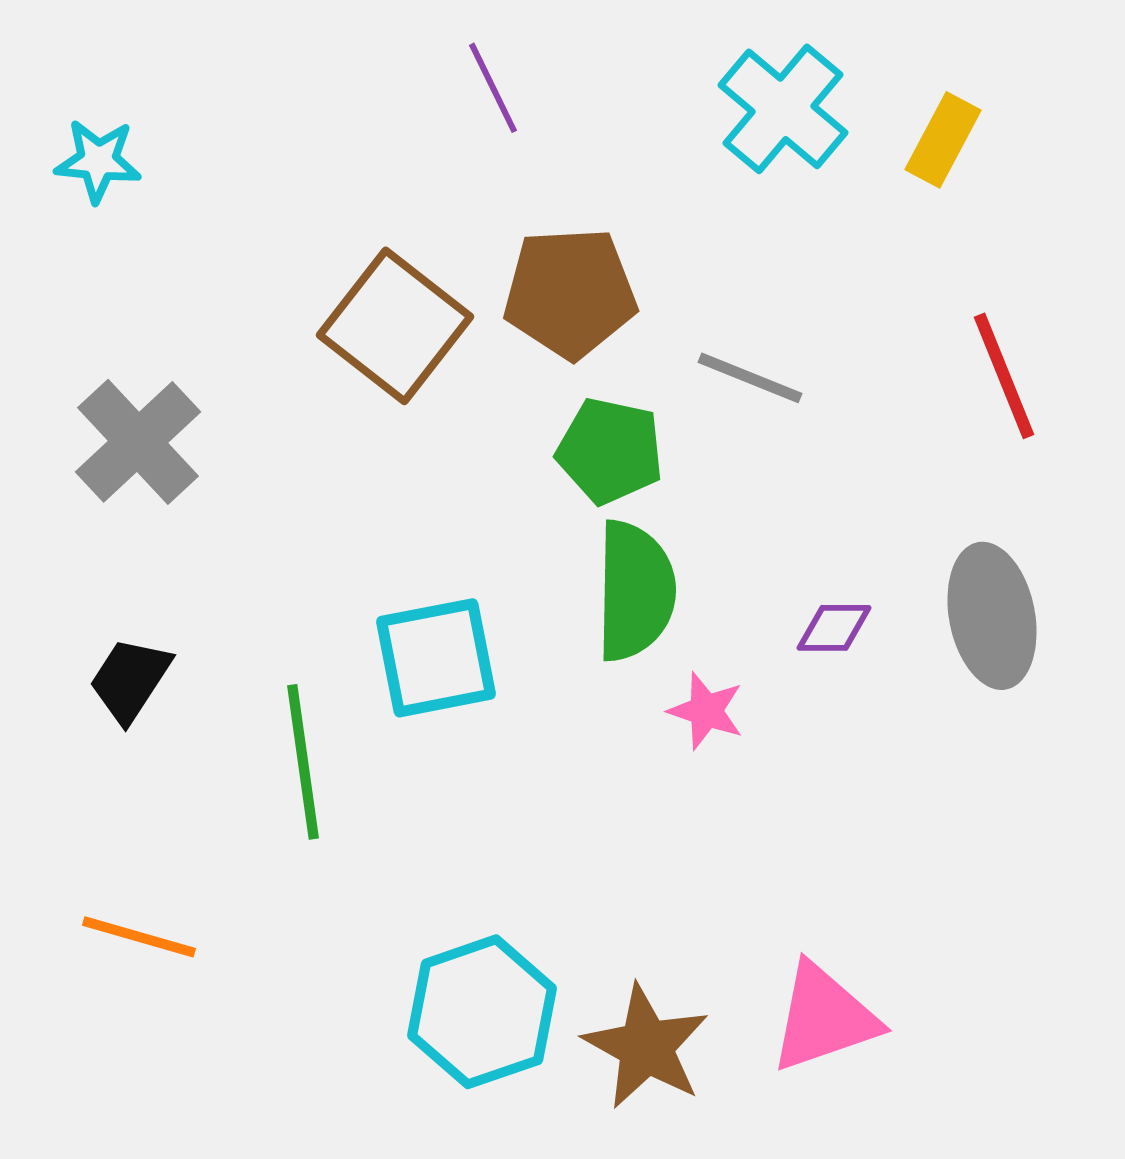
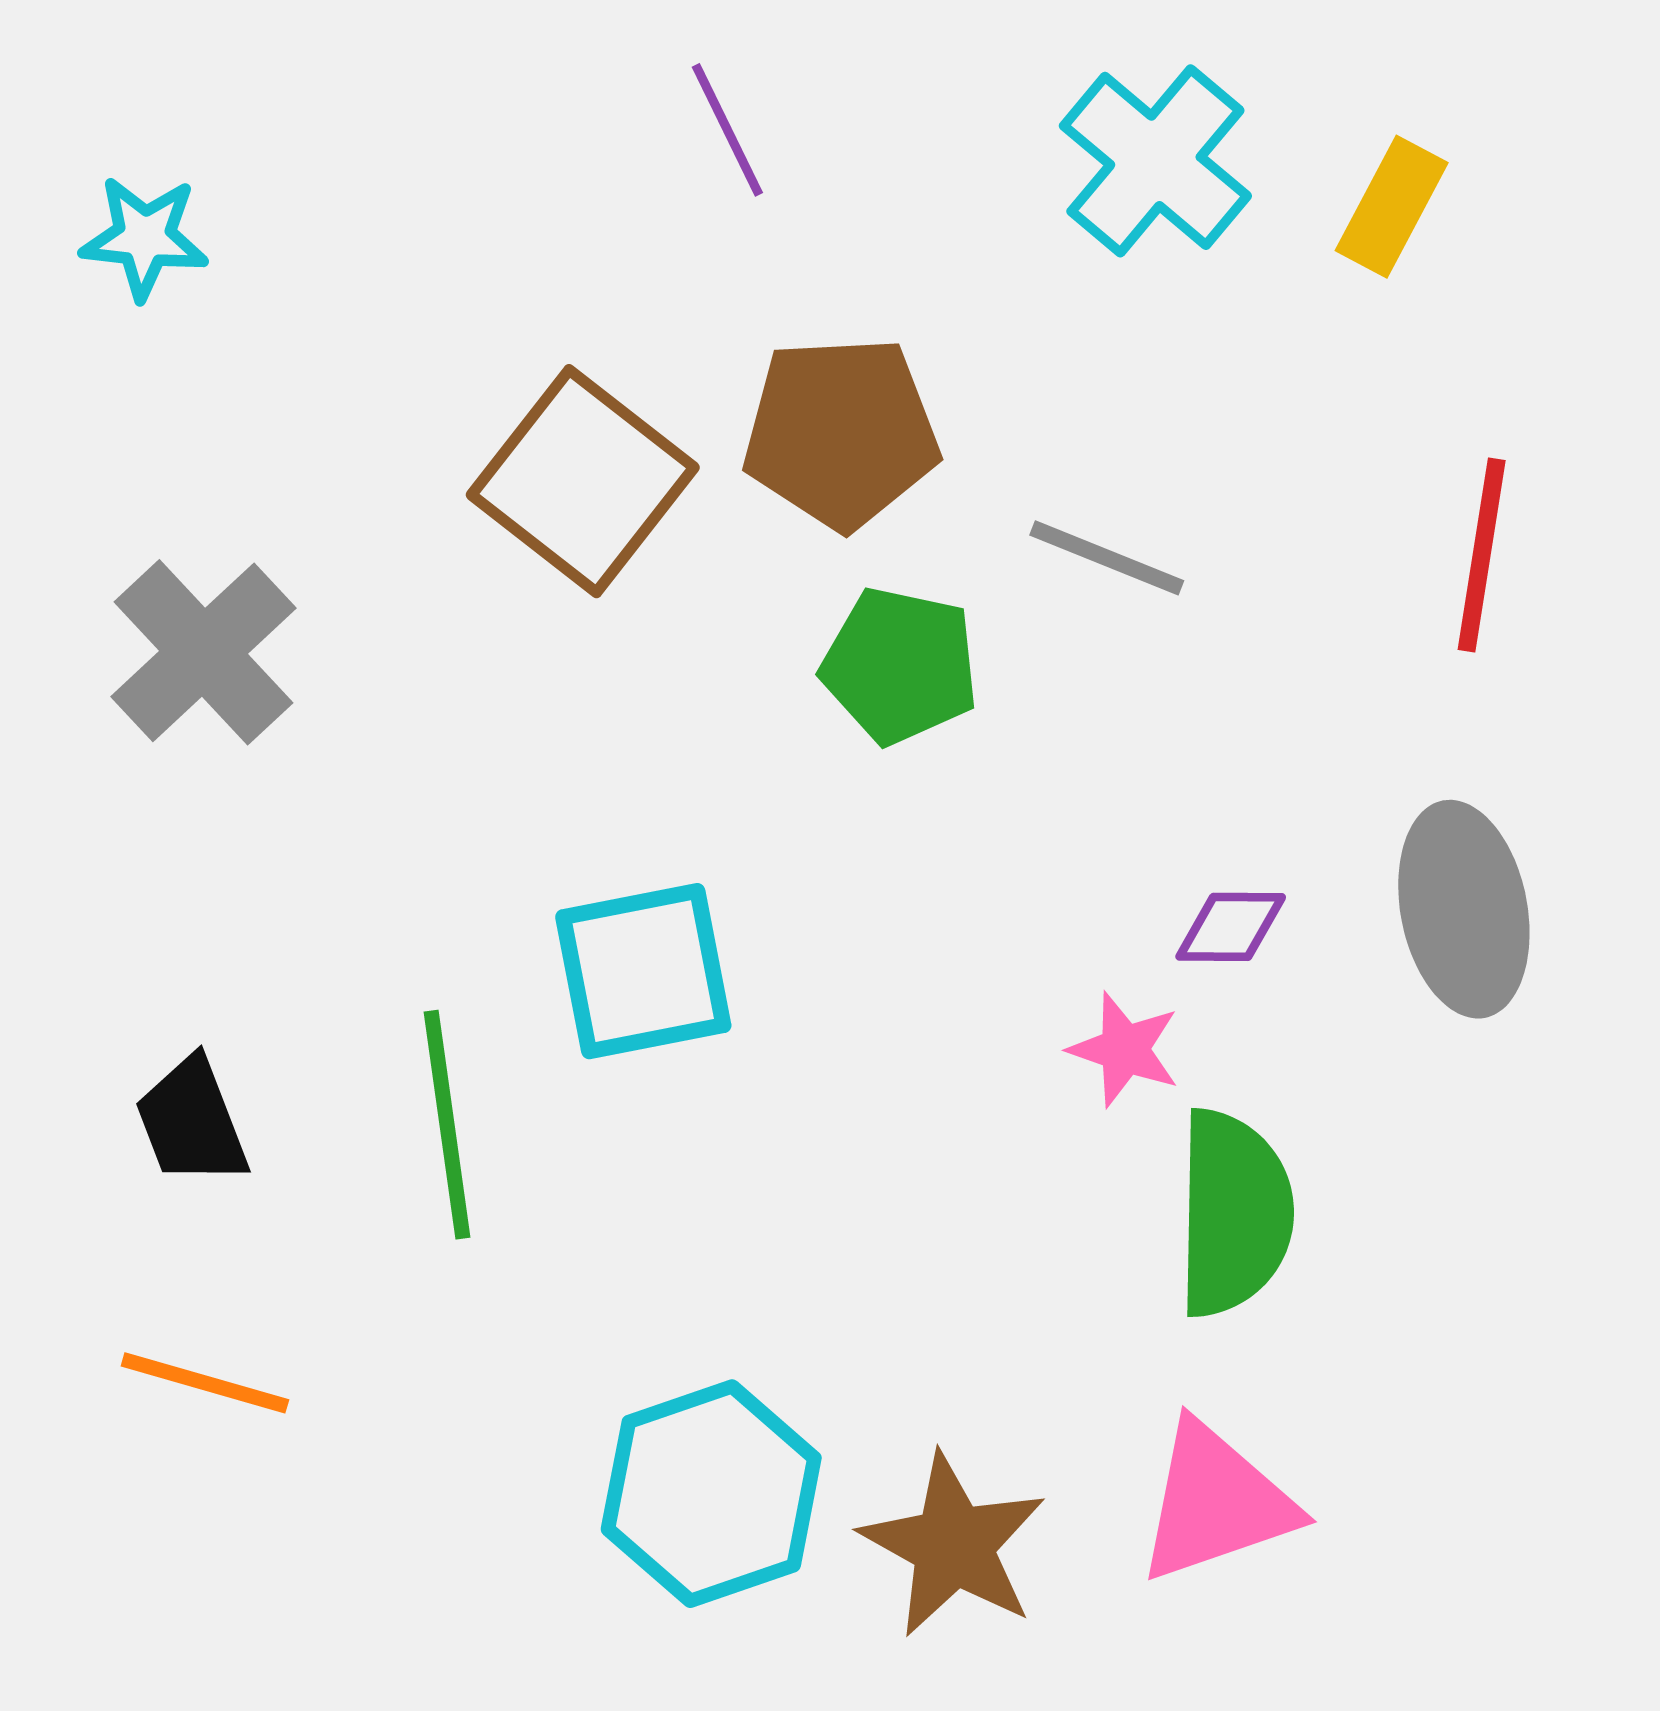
red line: (1004, 376) -> (1482, 555), turned 31
green semicircle: (635, 591) -> (1234, 1213), moved
black trapezoid: (130, 680) -> (192, 1122), moved, turned -54
pink star: (706, 711) -> (1124, 1049), moved

